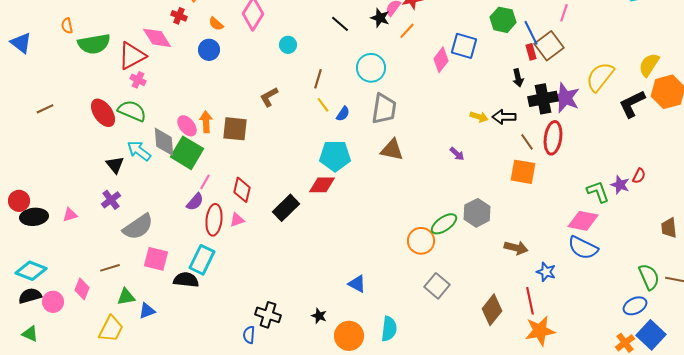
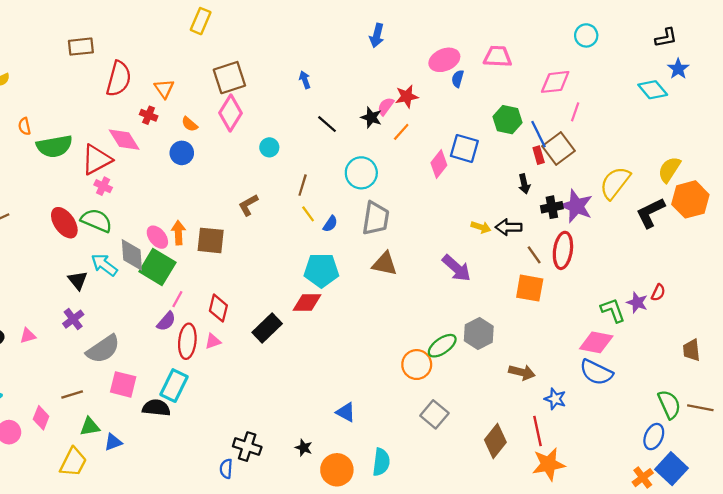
black cross: (543, 99) -> (552, 207), size x0.7
purple arrow: (457, 154) -> (457, 268), size x1.8
blue ellipse: (635, 306) -> (654, 437), turned -40

